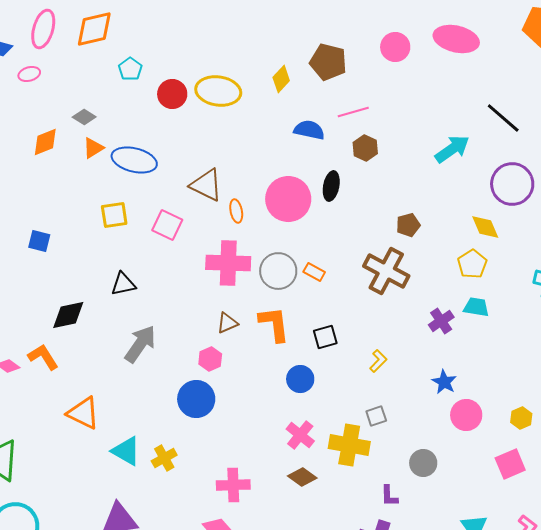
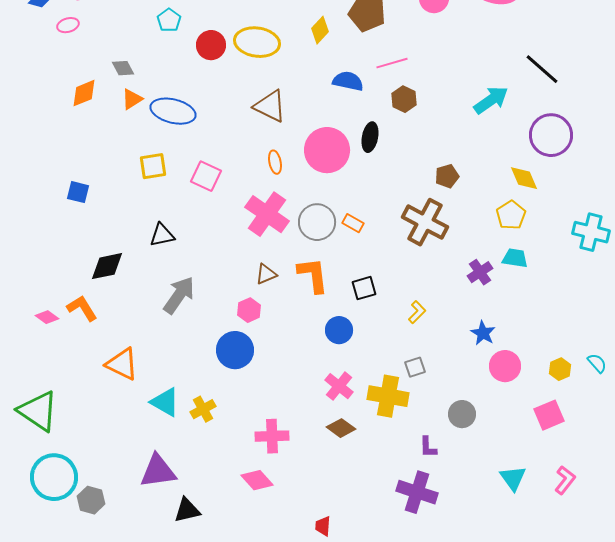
gray diamond: (84, 117) -> (123, 68), turned 30
brown triangle: (206, 185) -> (270, 106), moved
pink cross: (228, 263) -> (267, 214), turned 33

